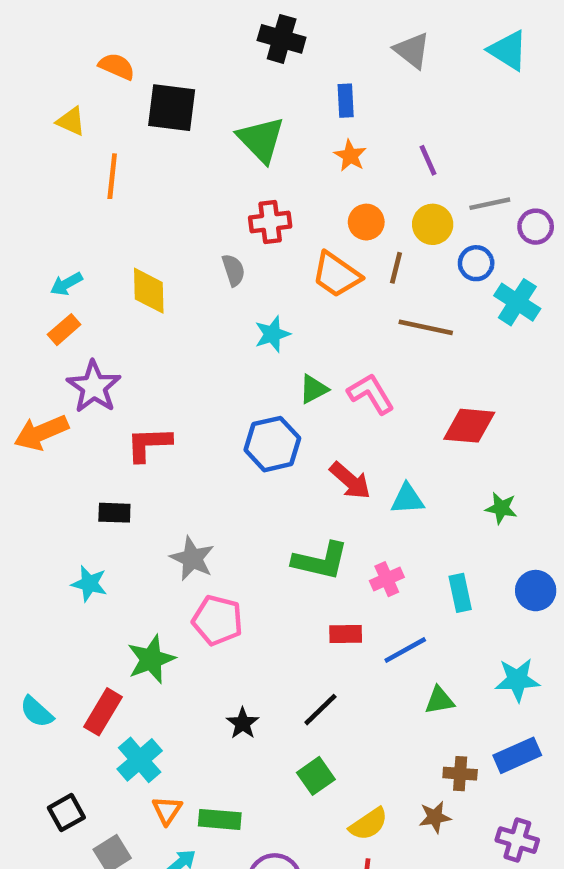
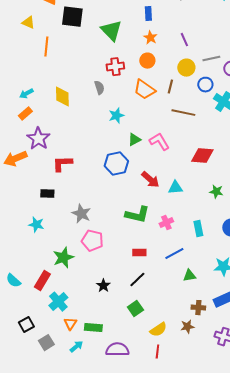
orange circle: (366, 222) -> (147, 61), moved
red rectangle: (346, 634) -> (139, 253), moved

